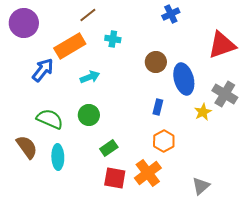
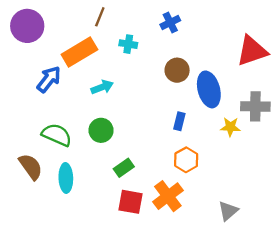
blue cross: (171, 14) -> (170, 22), moved
brown line: (88, 15) -> (100, 17), turned -30
gray cross: (225, 94) -> (255, 106), turned -30
yellow star: (203, 112) -> (230, 127), turned 30

